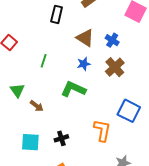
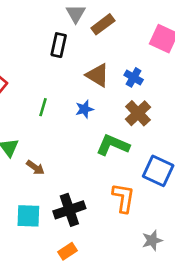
blue star: (84, 64) -> (84, 109), moved
green L-shape: (73, 89) -> (113, 145), moved
black cross: (61, 138) -> (69, 210), size x1.6

